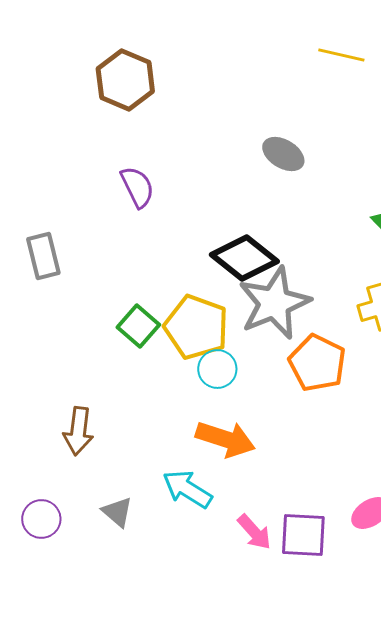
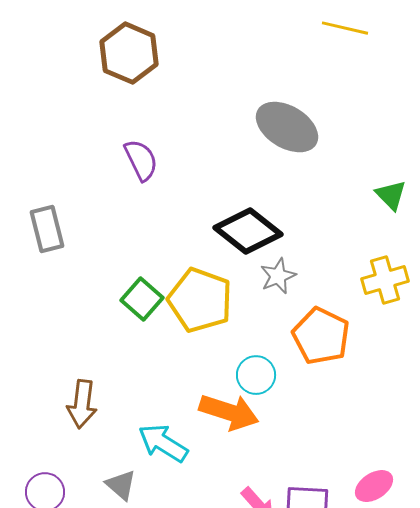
gray ellipse: (283, 154) -> (287, 127), size x1.5
gray star: (274, 303) -> (278, 276), size x0.5
cyan circle: (217, 369) -> (256, 375), moved
cyan arrow: (187, 489) -> (163, 443), moved

